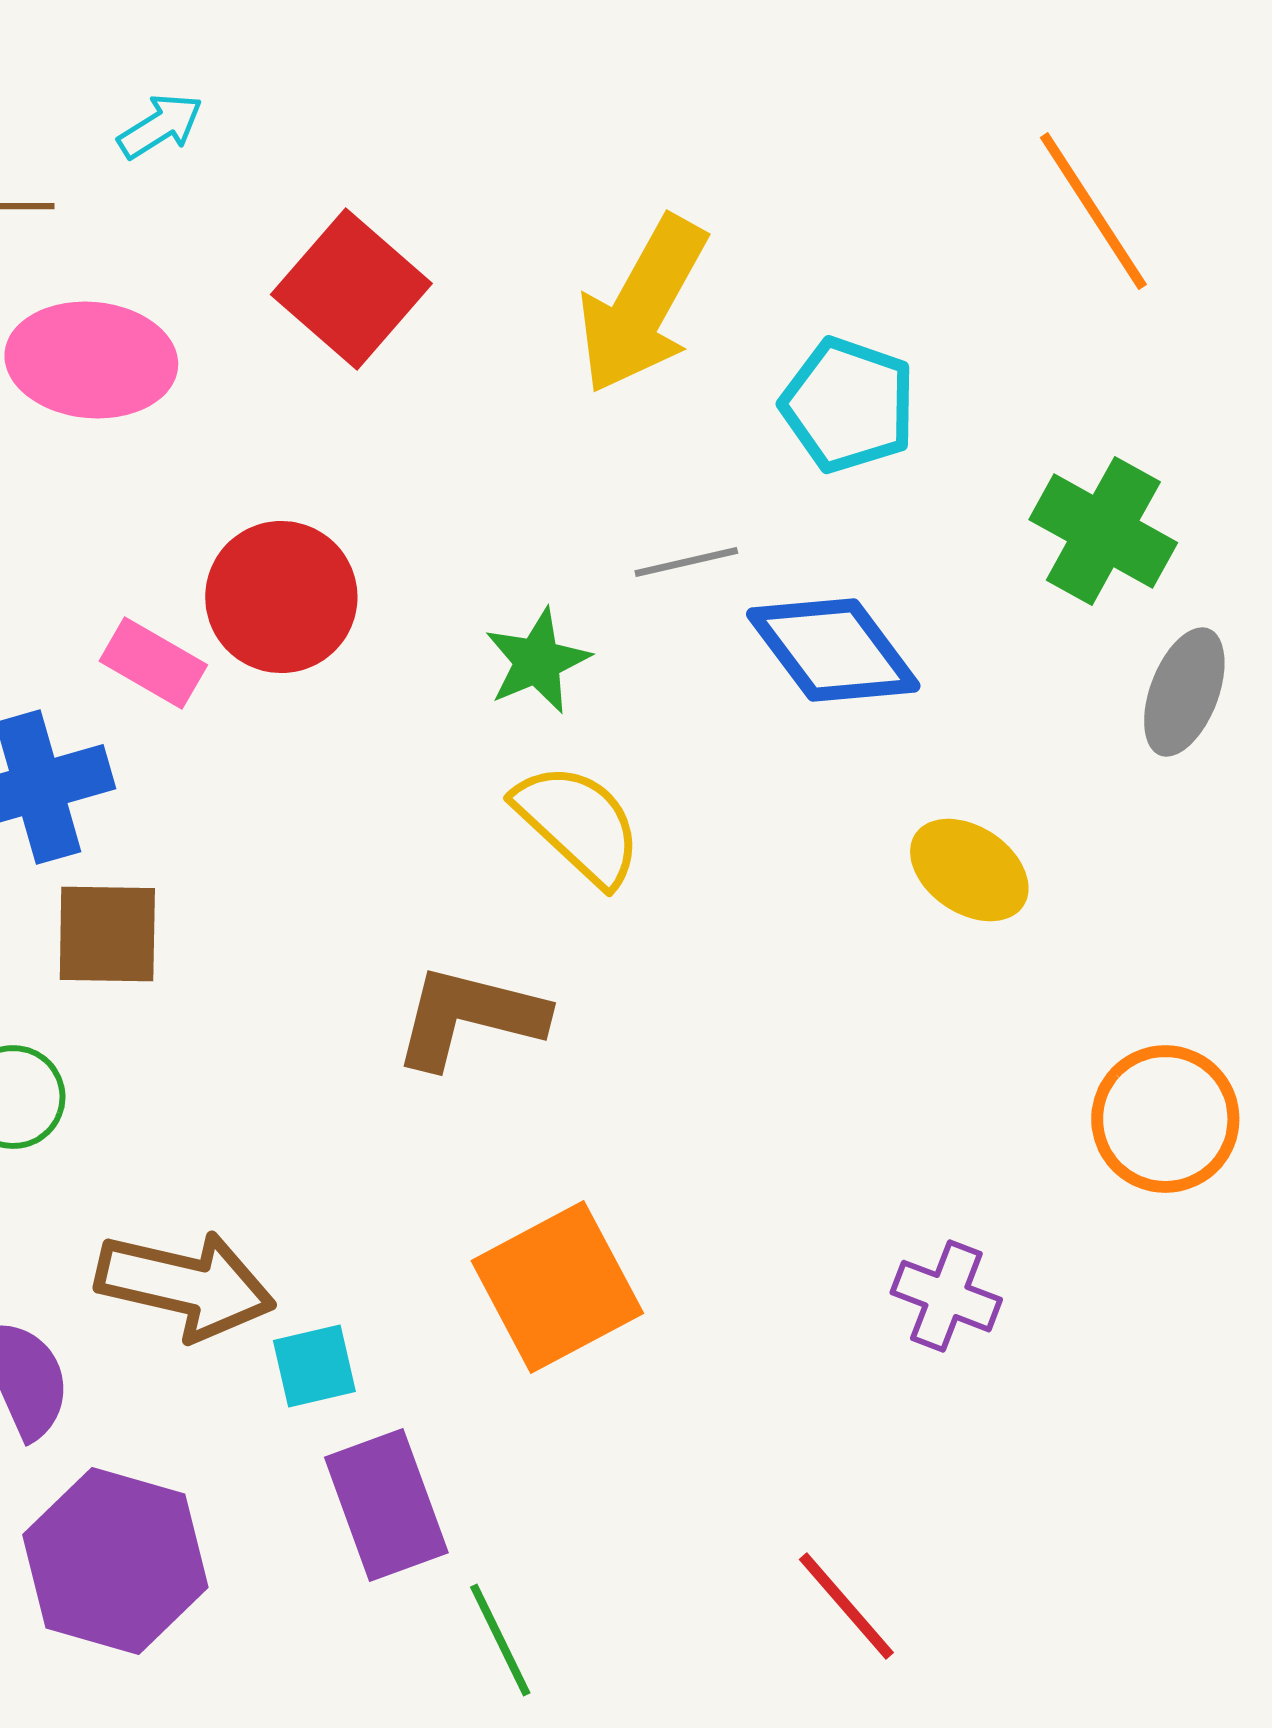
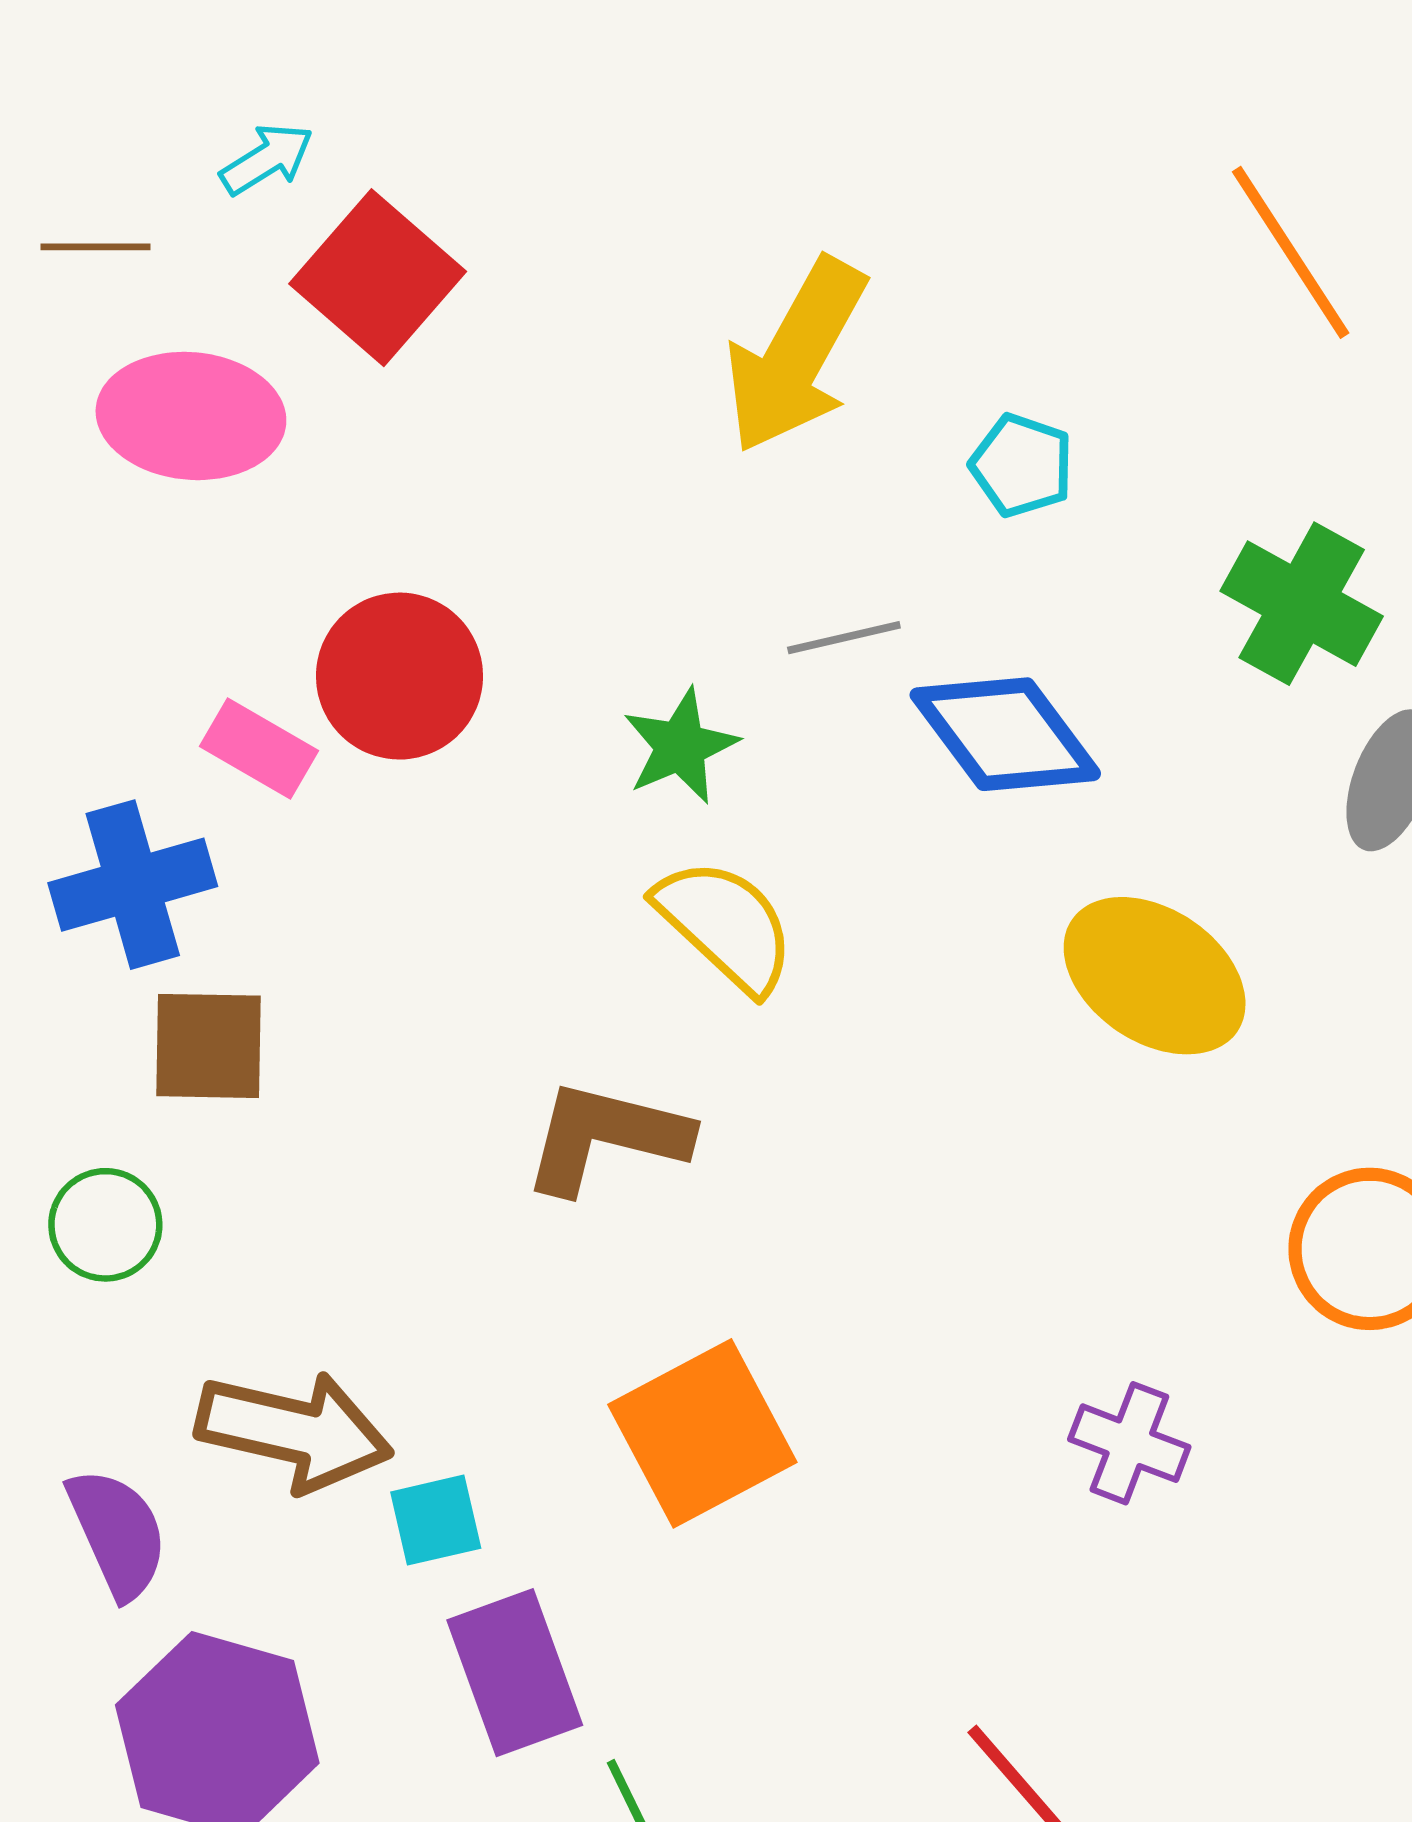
red square: (351, 289) -> (378, 278), moved
cyan pentagon: (848, 405) -> (1022, 465), size x0.7
yellow ellipse: (969, 870) -> (1155, 976), size x1.4

